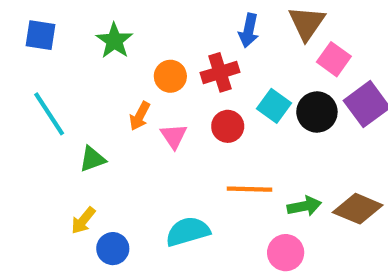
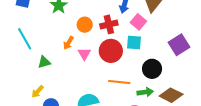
pink square: (334, 59) -> (138, 22), moved
cyan square: (274, 106) -> (134, 43), turned -35
black circle: (317, 112) -> (152, 69), moved
red circle: (228, 126) -> (111, 51), size x1.5

